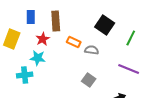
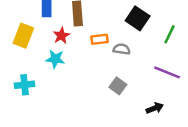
orange rectangle: (74, 42) -> (99, 39), turned -32
cyan cross: (25, 75) -> (25, 85), moved

